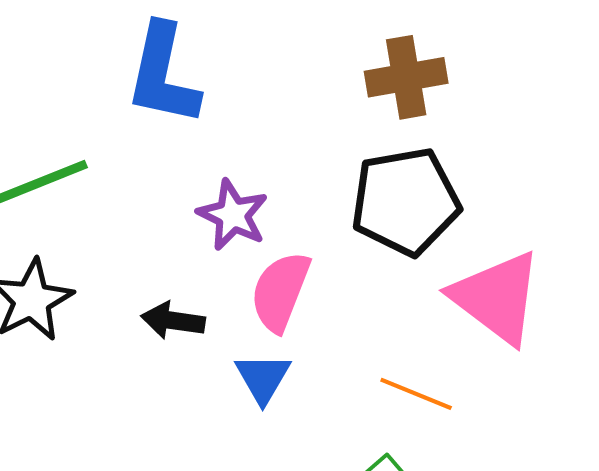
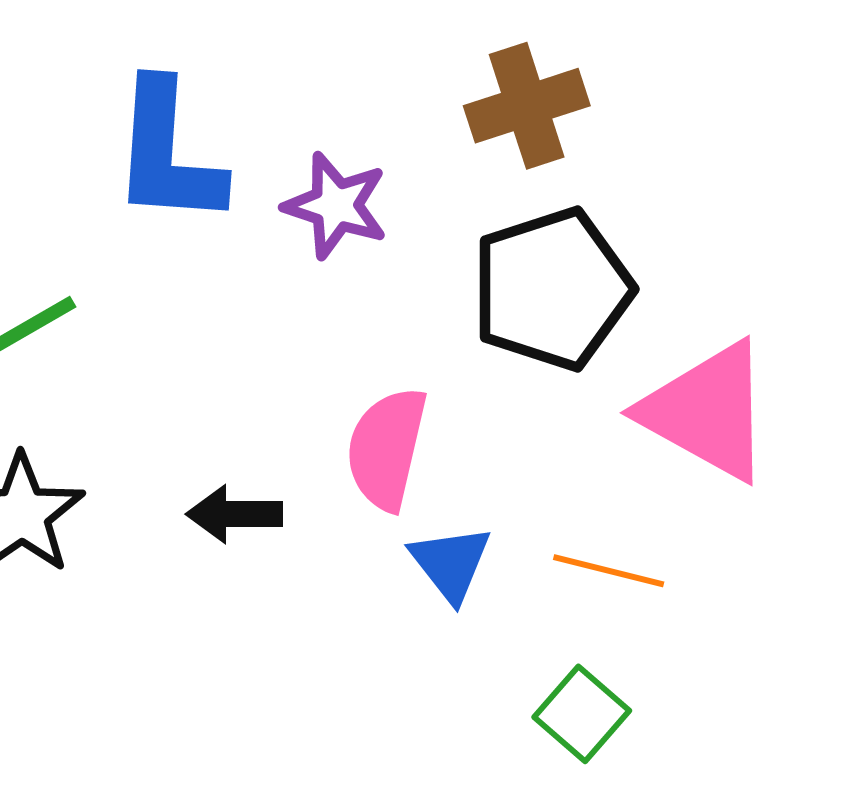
purple star: (233, 215) -> (336, 206), moved
blue triangle: (263, 378) -> (451, 563), moved

